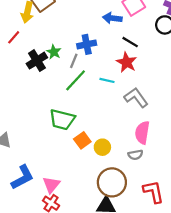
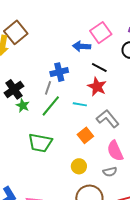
green star: (54, 52) -> (23, 106), moved
pink semicircle: (142, 133) -> (115, 151), turned -30
orange square: (82, 140) -> (85, 135), moved

